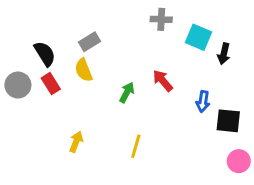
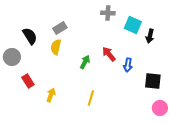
yellow semicircle: (84, 70) -> (56, 47), turned 35
red rectangle: (51, 84) -> (28, 81), moved
blue arrow: (203, 101) -> (128, 65), moved

